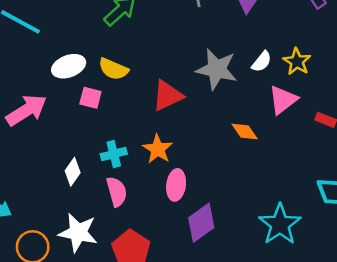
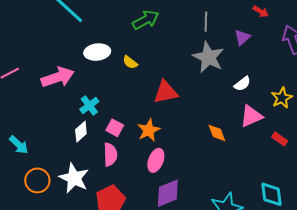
yellow star: (297, 62) -> (282, 98), moved
yellow semicircle: (113, 69) -> (130, 62), size x0.7
gray star: (217, 69) -> (208, 57), moved
pink square: (90, 98) -> (115, 128), moved
cyan cross: (114, 154) -> (89, 105), moved, turned -36

